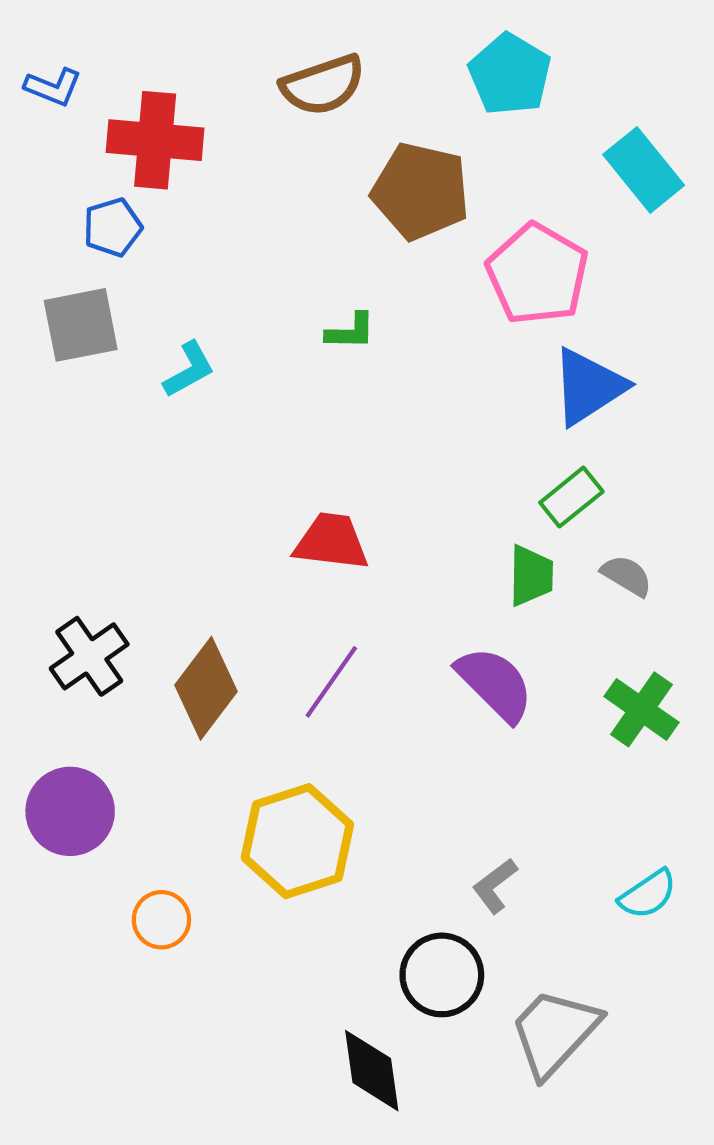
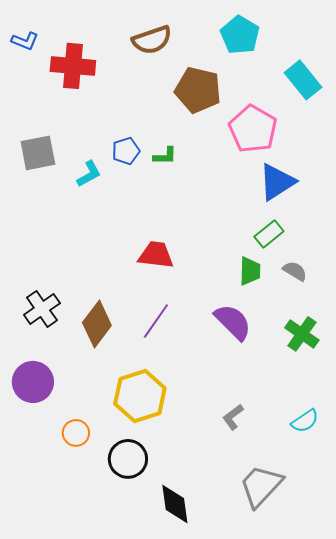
blue pentagon: (113, 227) -> (126, 151), moved
black circle: (442, 975) -> (128, 459), moved

